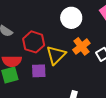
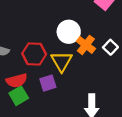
white circle: (71, 18) -> (69, 32), moved

